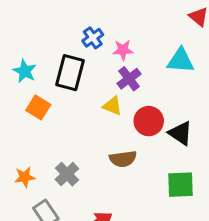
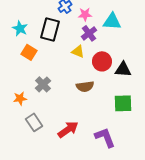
cyan triangle: (180, 61) -> (112, 21), moved
black triangle: (180, 133) -> (123, 69), turned -30
gray cross: (67, 174) -> (43, 84), moved

